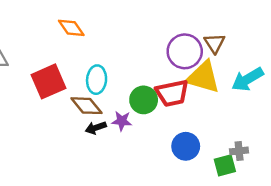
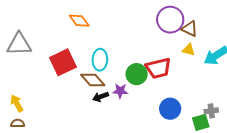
brown triangle: (215, 43) -> (190, 29), turned -30
purple circle: (185, 51) -> (170, 20), moved
yellow triangle: (203, 77) -> (189, 50), moved, size x0.5

